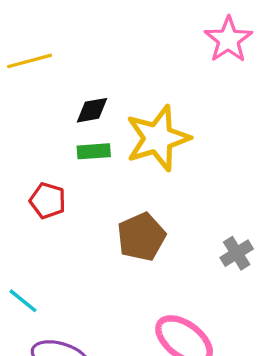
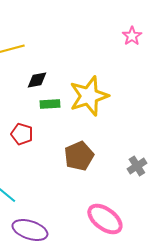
pink star: (228, 40) -> (132, 36), size x0.7
black diamond: (92, 110) -> (37, 80), moved

